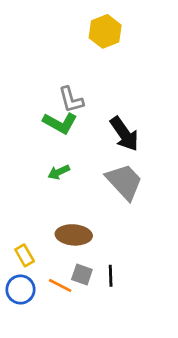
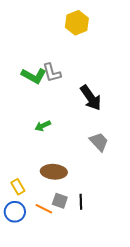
green L-shape: (60, 123) -> (34, 76), moved
gray trapezoid: (124, 182) -> (99, 142), moved, size x0.7

